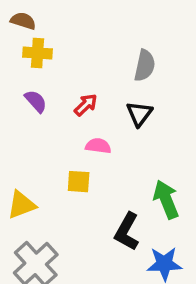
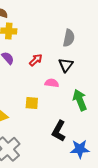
pink semicircle: (98, 146) -> (52, 83), moved
green arrow: (166, 199) -> (80, 100), moved

